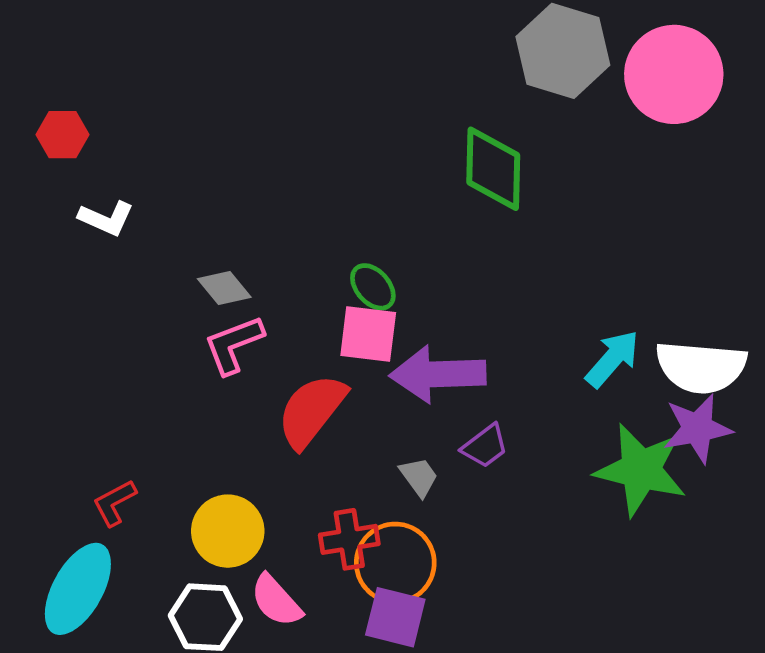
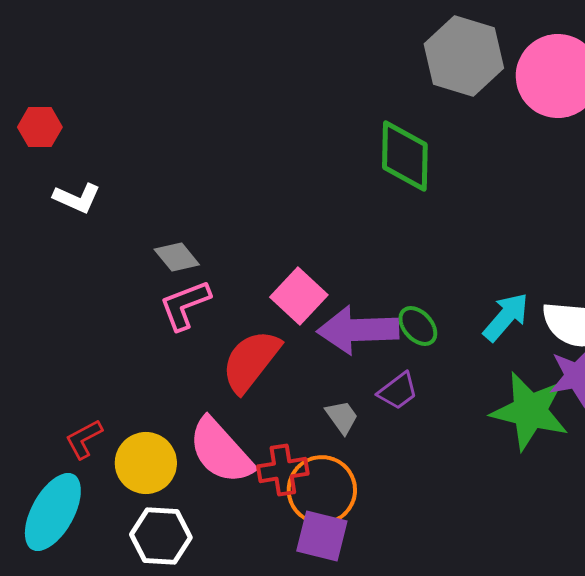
green ellipse: (373, 287) -> (418, 326), moved
pink square: (368, 334) -> (299, 296), turned 36
yellow circle: (228, 531) -> (146, 463), moved
pink semicircle: (276, 601) -> (221, 451), moved, size x1.5

